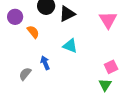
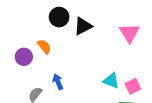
purple circle: (15, 17) -> (24, 57), moved
cyan triangle: (70, 46) -> (111, 81), moved

